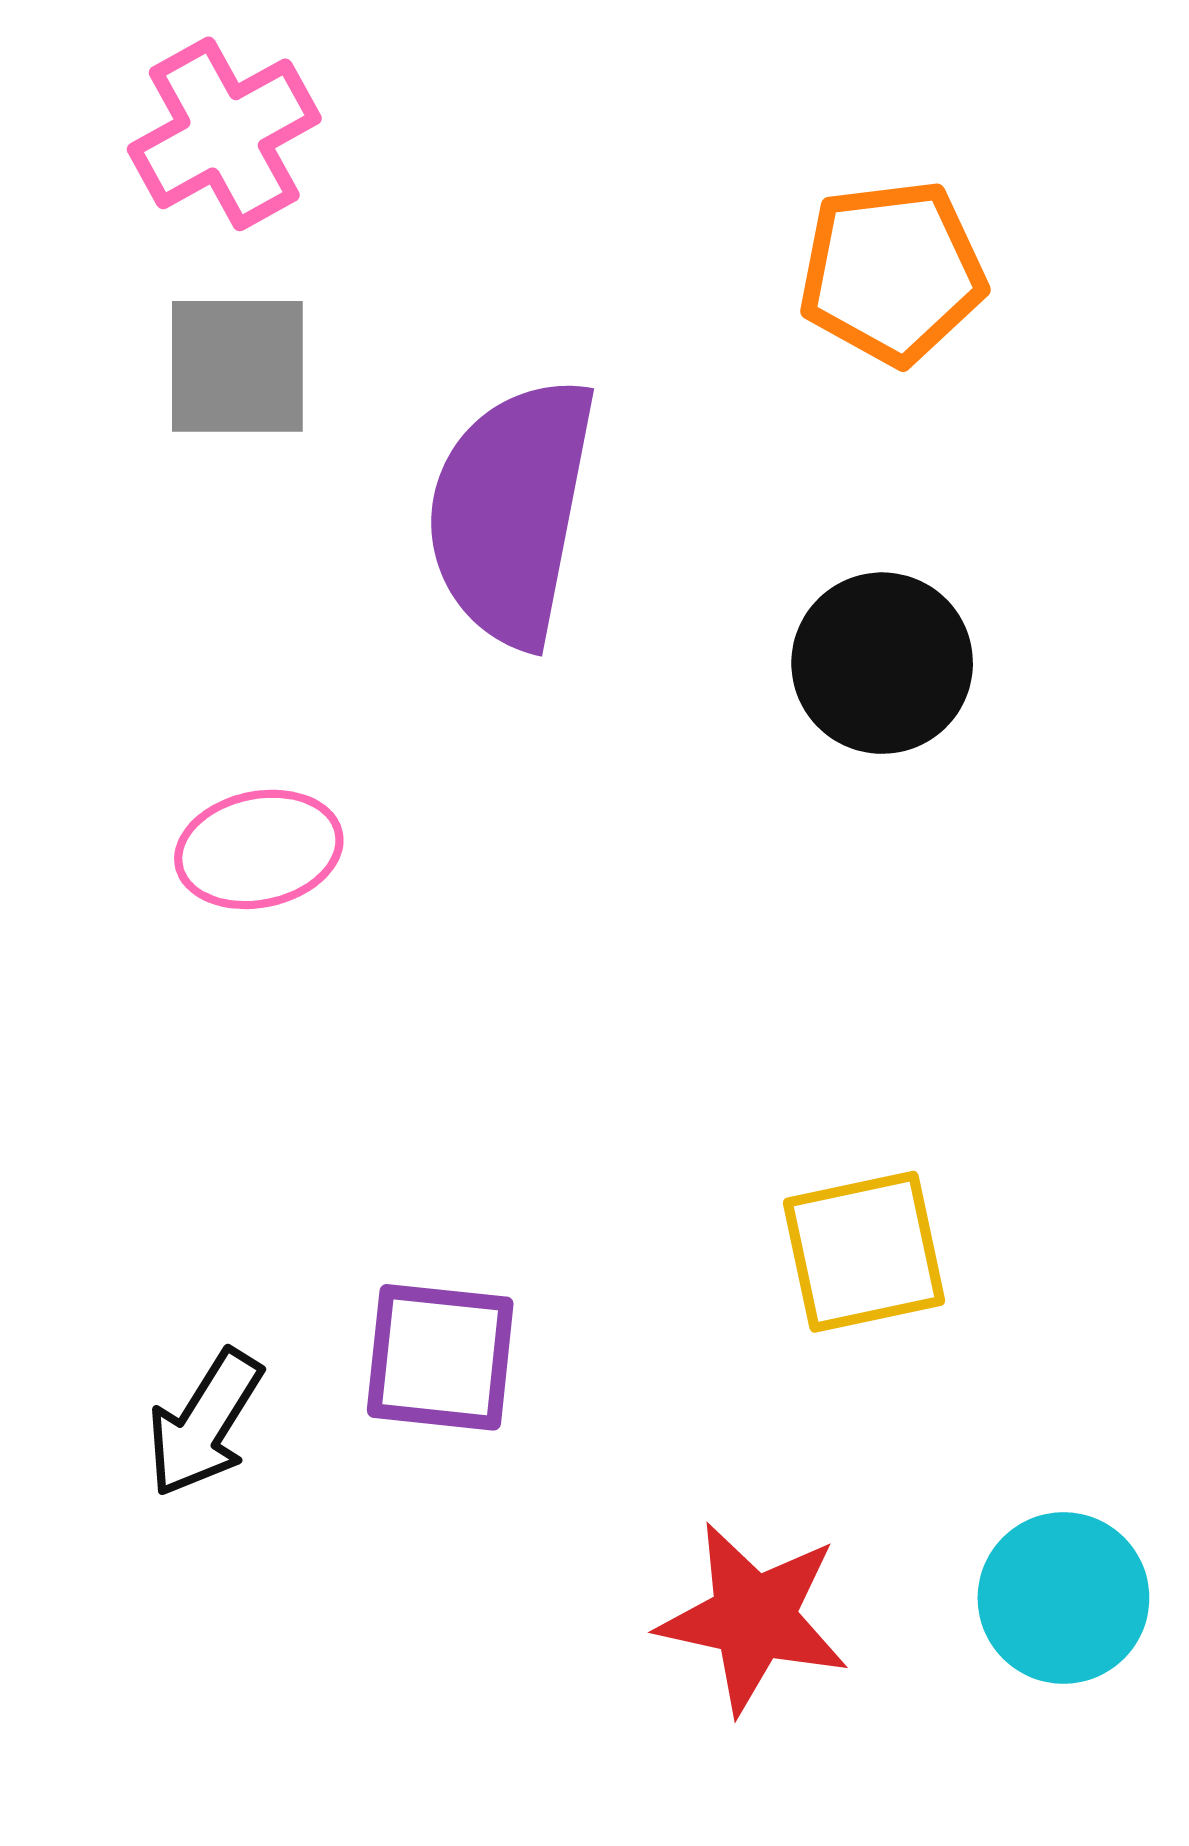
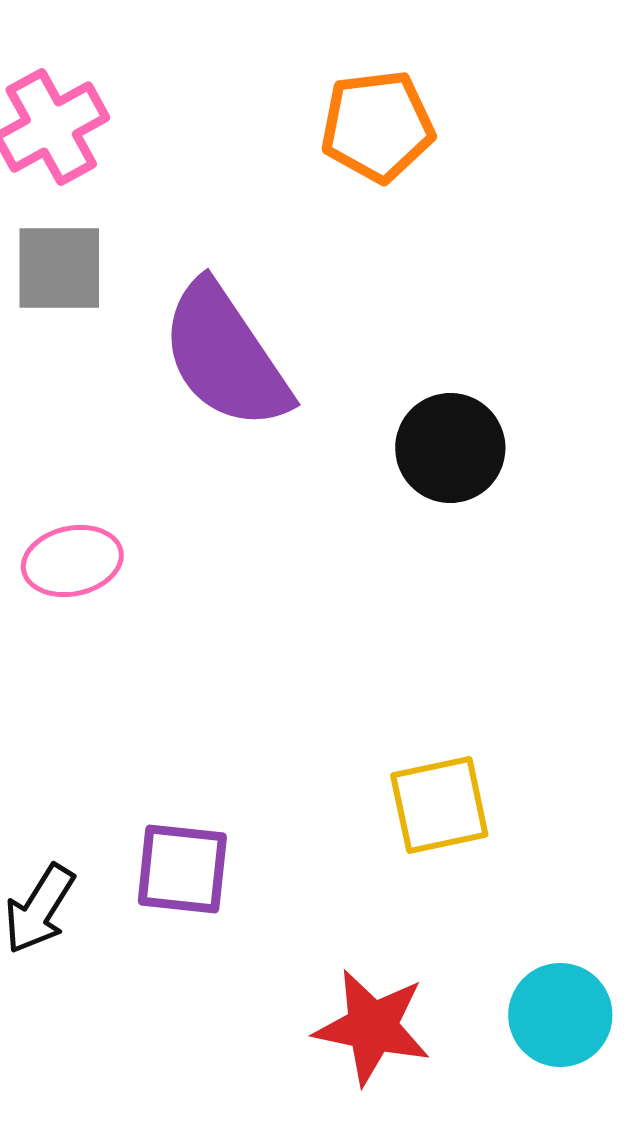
orange pentagon: (892, 272) -> (377, 126), moved
purple semicircle: (511, 511) -> (225, 356), turned -45

